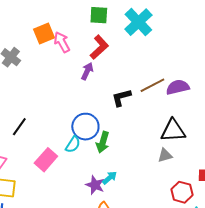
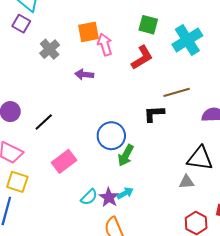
purple arrow: (87, 71) -> (84, 75), moved, turned -120
brown line: (152, 85) -> (177, 92), moved
cyan semicircle: (73, 145) -> (89, 197), moved

